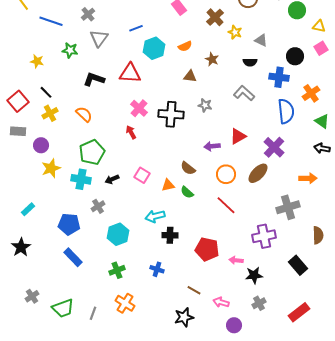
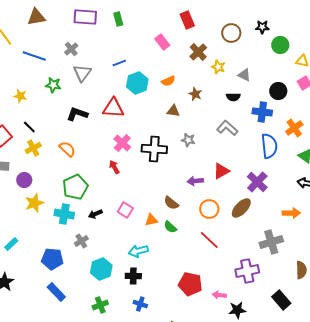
black cross: (170, 235) -> (133, 276), moved

